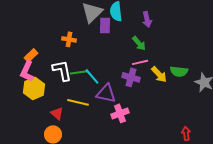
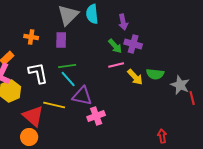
purple rectangle: (105, 25) -> (61, 40), moved
orange cross: (69, 39) -> (31, 37), moved
green line: (79, 72) -> (67, 66), moved
purple cross: (131, 77) -> (133, 44), moved
red triangle: (57, 113) -> (33, 116), size x1.6

